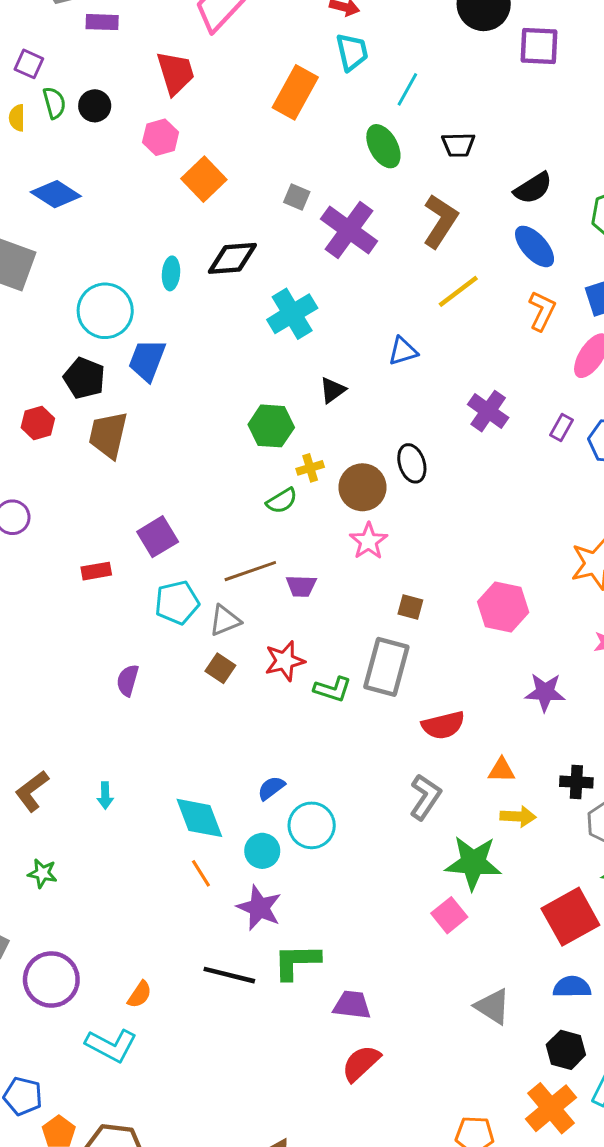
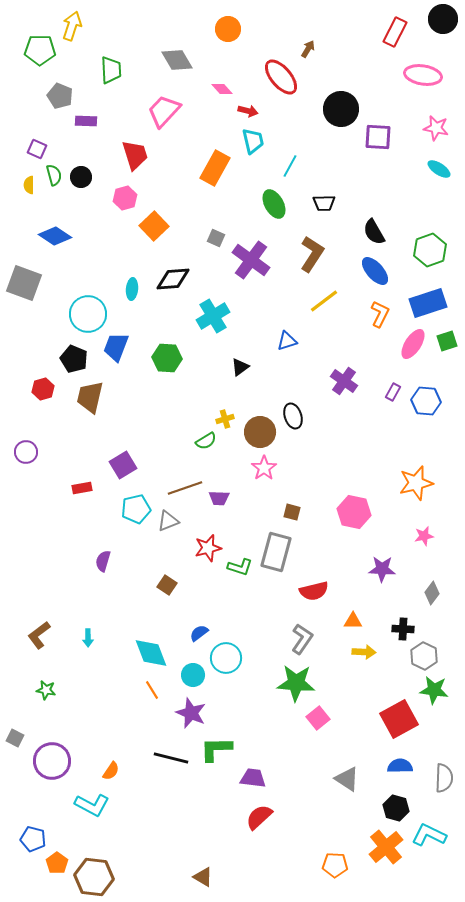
black semicircle: (533, 188) -> (374, 232), turned 92
green hexagon: (271, 426) -> (167, 358), moved
brown square: (220, 668) -> (167, 585), moved
green star: (473, 863) -> (296, 683), moved

